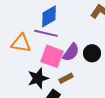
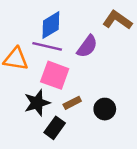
purple semicircle: (71, 52) -> (87, 46), moved
black circle: (92, 53) -> (105, 109), moved

